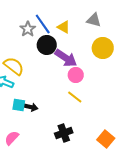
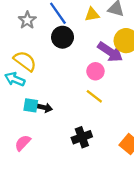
yellow triangle: (64, 27) -> (92, 14), moved, turned -40
gray star: (28, 29) -> (27, 20), moved
purple arrow: (66, 58) -> (110, 52), moved

